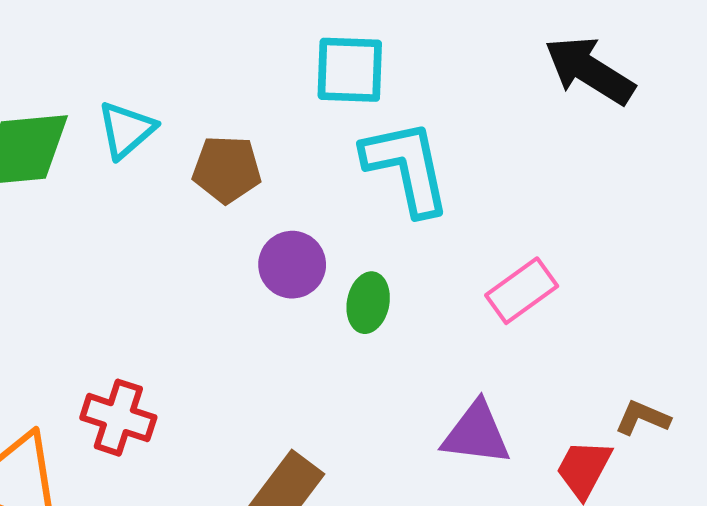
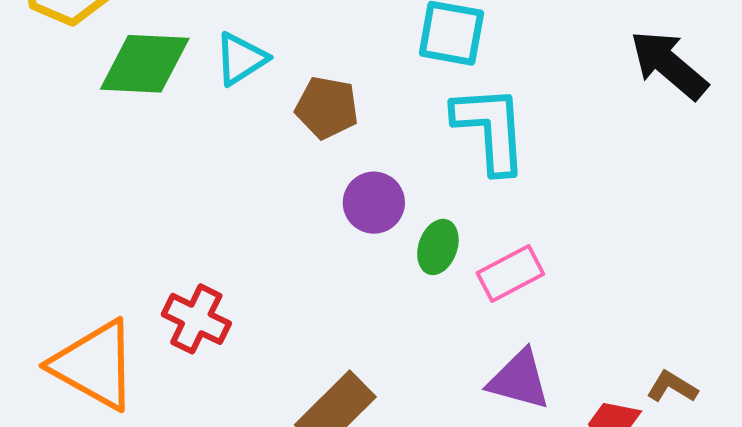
pink rectangle: (522, 291) -> (510, 273), moved

